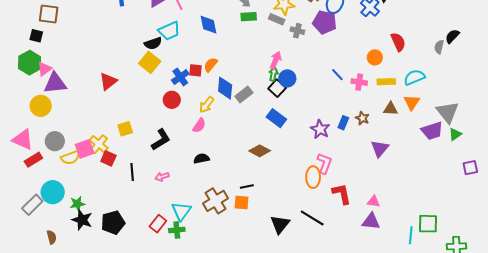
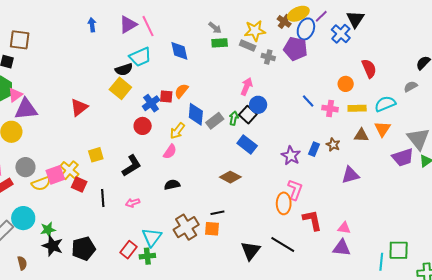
gray semicircle: (439, 47) -> (411, 86), moved, turned 48
green arrow: (273, 74) -> (234, 118), moved
purple triangle: (380, 149) -> (350, 175), turned 36

